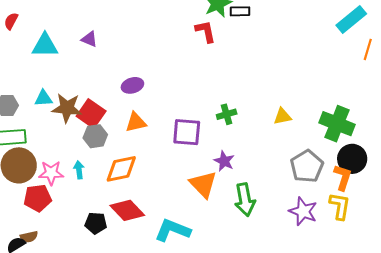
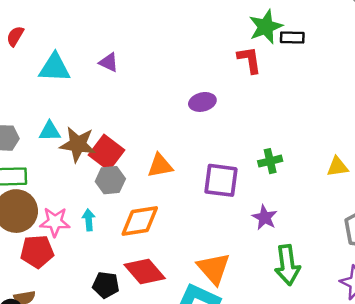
purple ellipse: (132, 85) -> (202, 102), moved
orange triangle: (203, 184) -> (214, 269), moved

